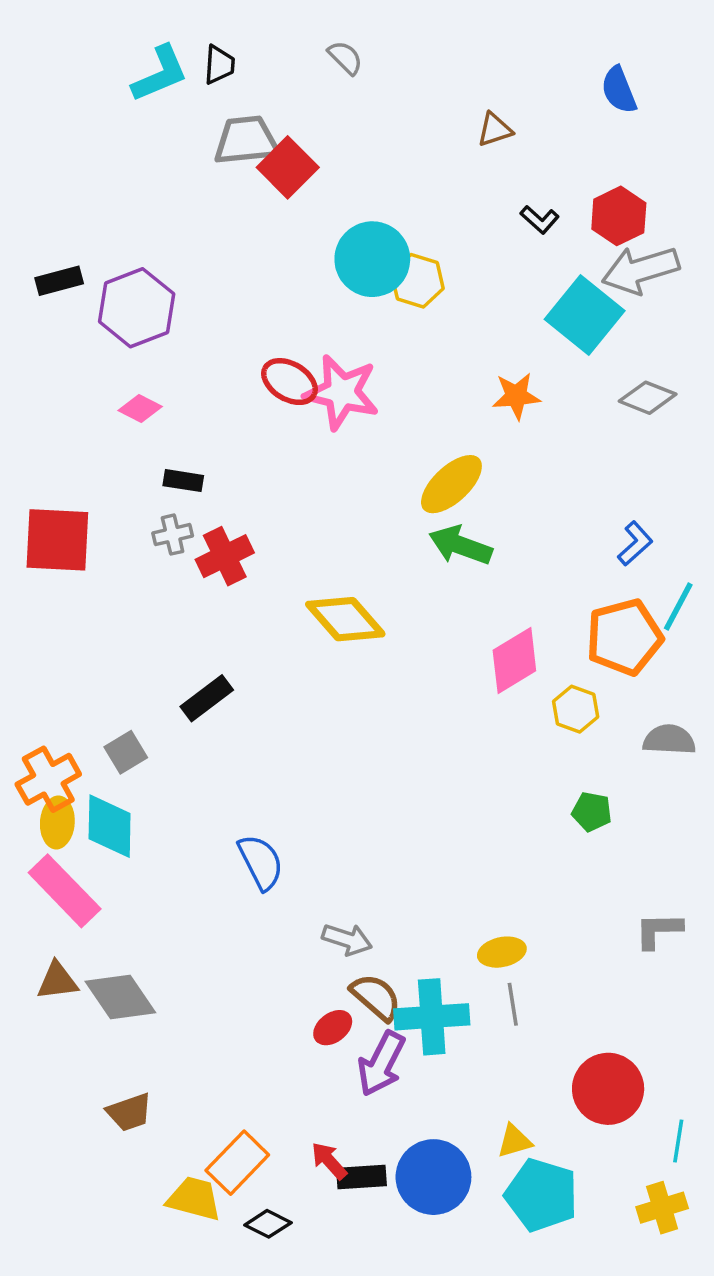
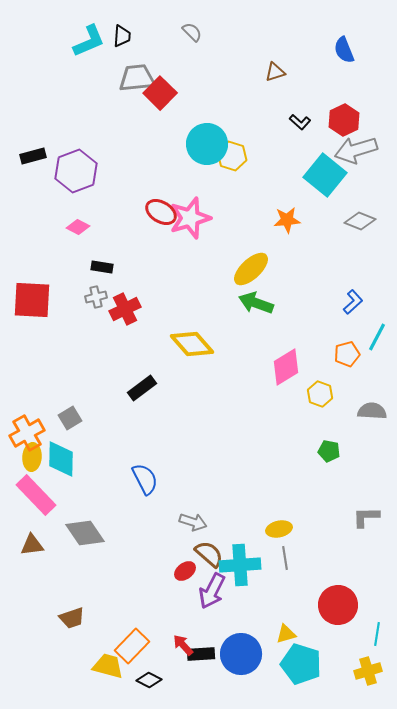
pink star: (342, 392) -> (190, 218), turned -30
orange pentagon: (624, 637) -> (347, 354), size x0.6
black rectangle: (207, 698) -> (142, 388), moved
gray diamond: (120, 997) -> (85, 533), moved

